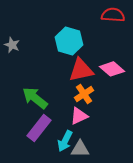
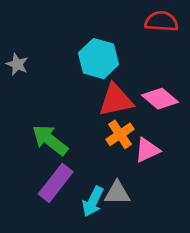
pink triangle: (79, 116) -> (147, 150), moved
gray triangle: (80, 149) -> (117, 193), moved

